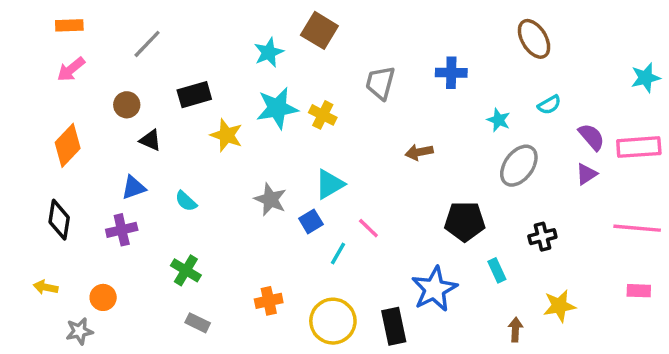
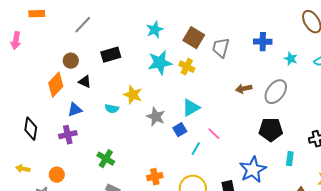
brown square: (319, 30) -> (194, 38), moved
pink arrow: (71, 69) -> (16, 41), moved, turned -42
cyan star: (499, 120) -> (291, 59), moved
yellow star: (226, 135) -> (133, 95), moved
orange diamond: (68, 145) -> (56, 85), moved
gray ellipse: (519, 166) -> (276, 92), moved
cyan semicircle: (186, 201) -> (112, 109), moved, turned -32
cyan rectangle: (497, 270) -> (290, 159), turned 32

